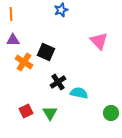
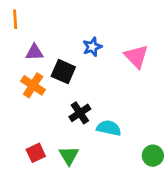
blue star: (61, 10) -> (92, 47), moved
purple triangle: (13, 40) -> (34, 52), moved

